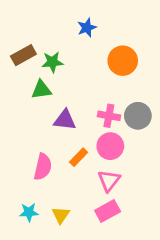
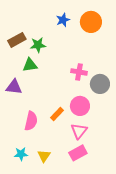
orange circle: (123, 61) -> (91, 22), moved
pink cross: (109, 116) -> (79, 72), moved
purple triangle: (65, 120) -> (14, 87), moved

